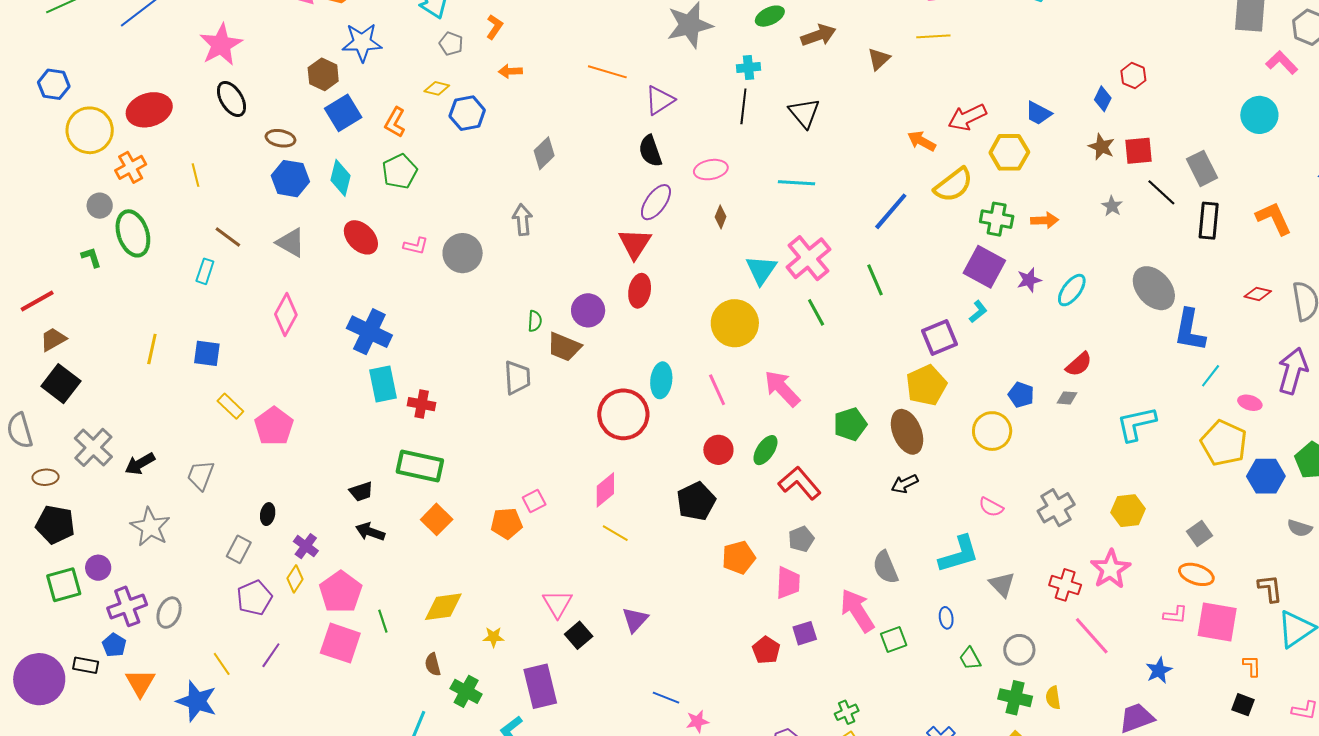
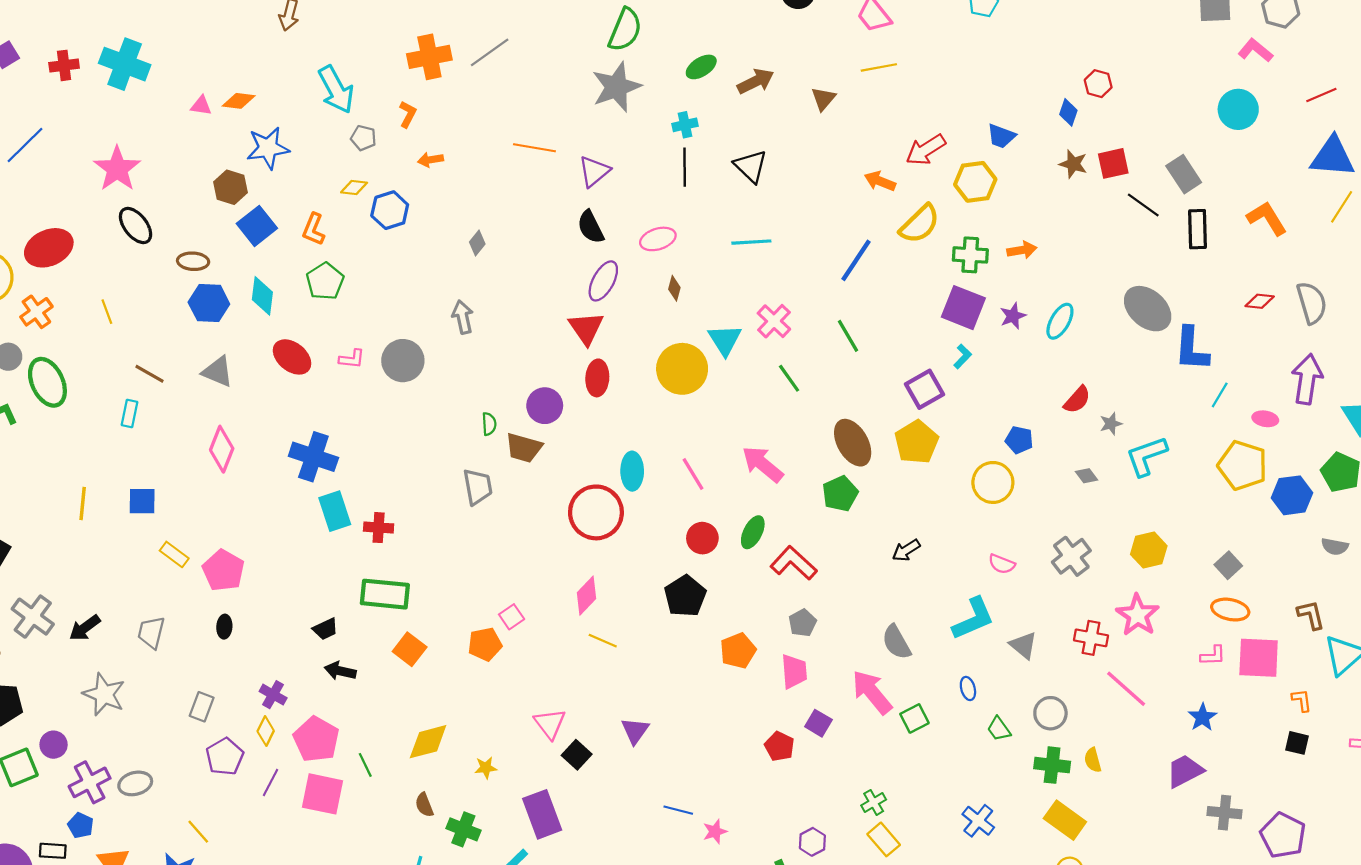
gray diamond: (544, 153) -> (477, 243), size x0.7
gray star: (1112, 206) -> (1111, 424), moved, turned 30
pink cross: (809, 258) -> (774, 321), size x0.7
yellow circle: (735, 323) -> (682, 369), moved
gray diamond: (1067, 398) -> (1086, 476), moved, turned 55
brown ellipse: (907, 432) -> (853, 443), moved
black ellipse: (268, 514) -> (224, 627), moved
gray ellipse: (169, 613) -> (135, 783), turned 60
purple square: (805, 633) -> (818, 723), turned -35
purple line: (271, 655) -> (271, 783), moved

